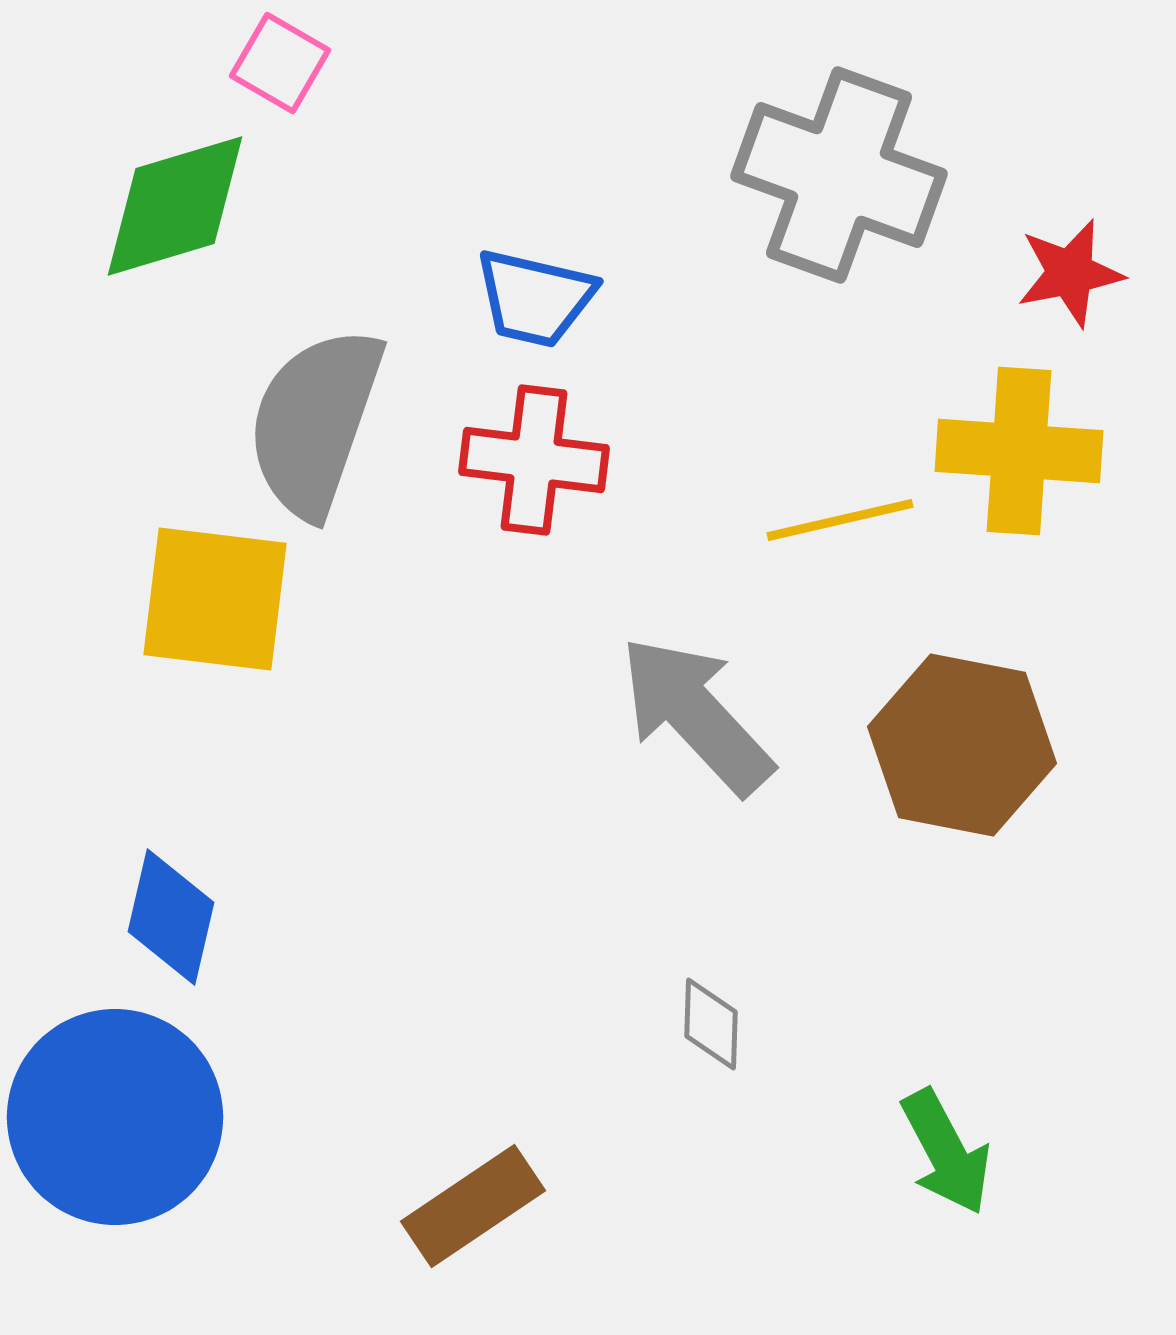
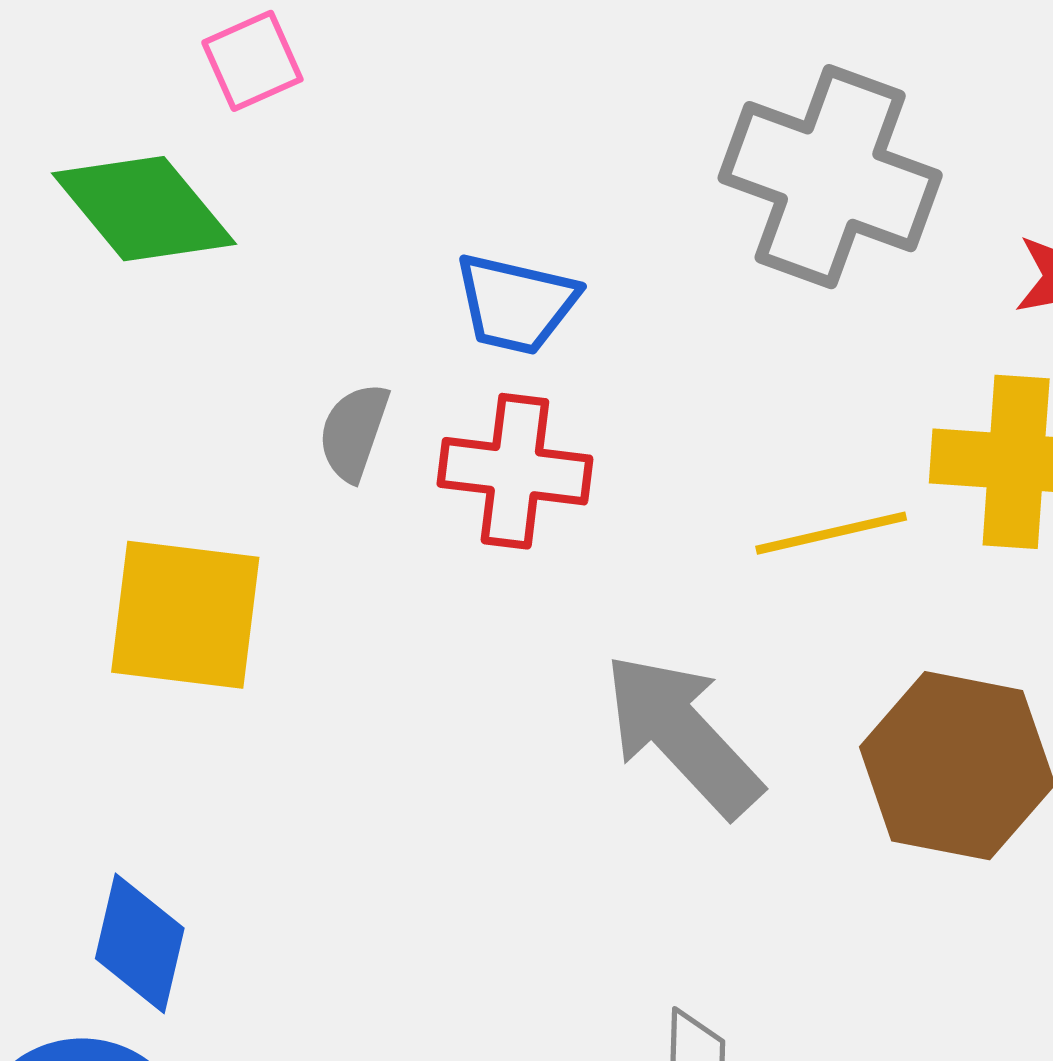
pink square: (280, 63) -> (252, 61), turned 36
green diamond: (175, 206) -> (144, 209), turned 67
gray semicircle: (315, 422) -> (354, 432), moved, size x0.5

